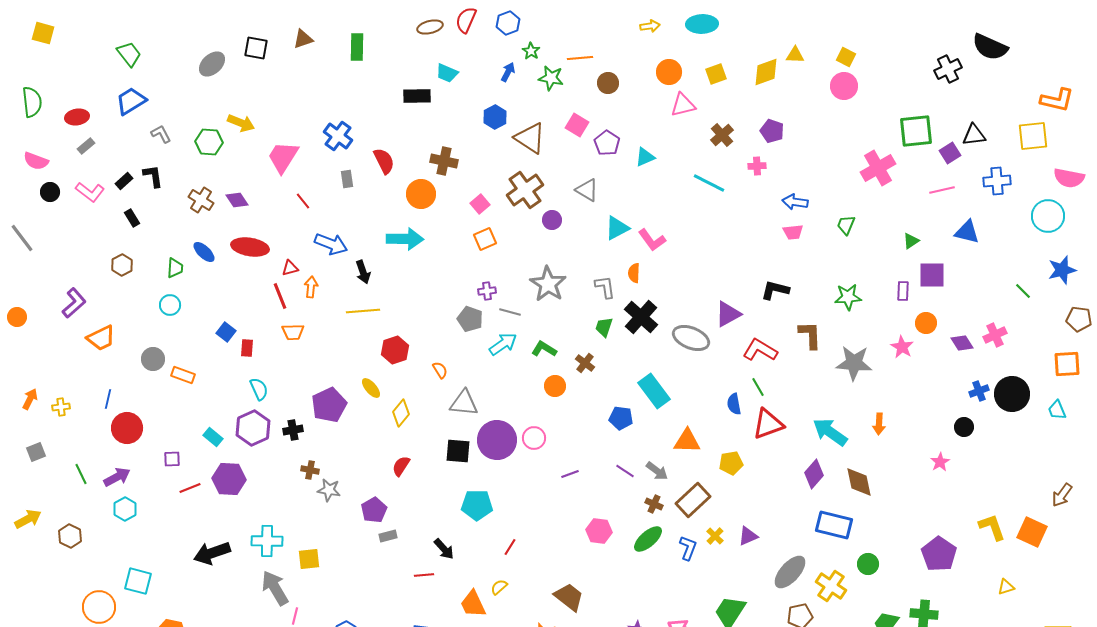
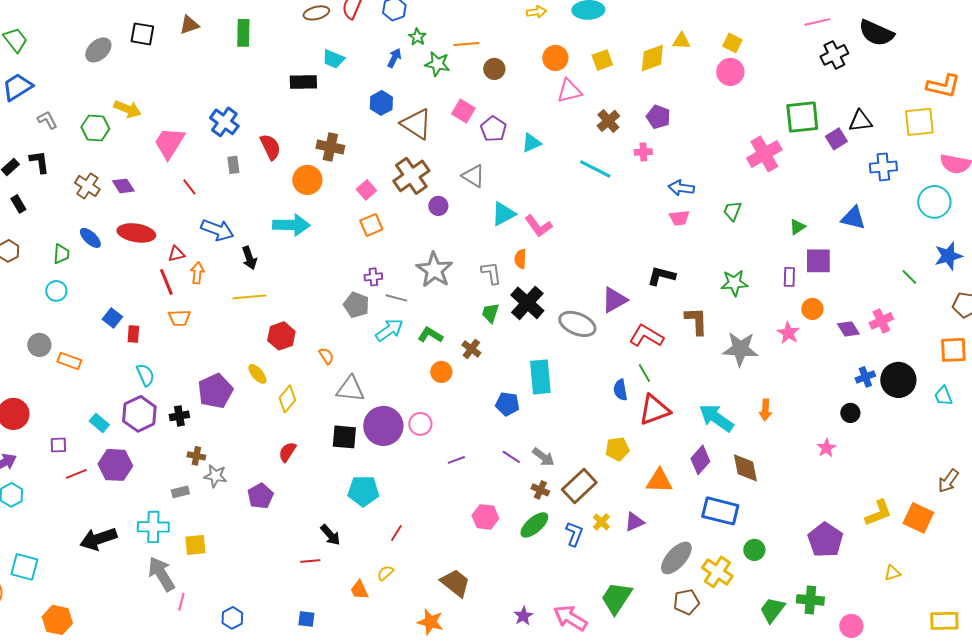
pink line: (942, 190) -> (817, 22), moved
cyan rectangle: (654, 391) -> (540, 377), turned 32
orange triangle: (687, 441) -> (659, 481), moved
yellow L-shape: (992, 527) -> (878, 513), turned 88
gray rectangle: (388, 536) -> (180, 492), moved
orange trapezoid: (473, 604) -> (359, 590), size x0.7

